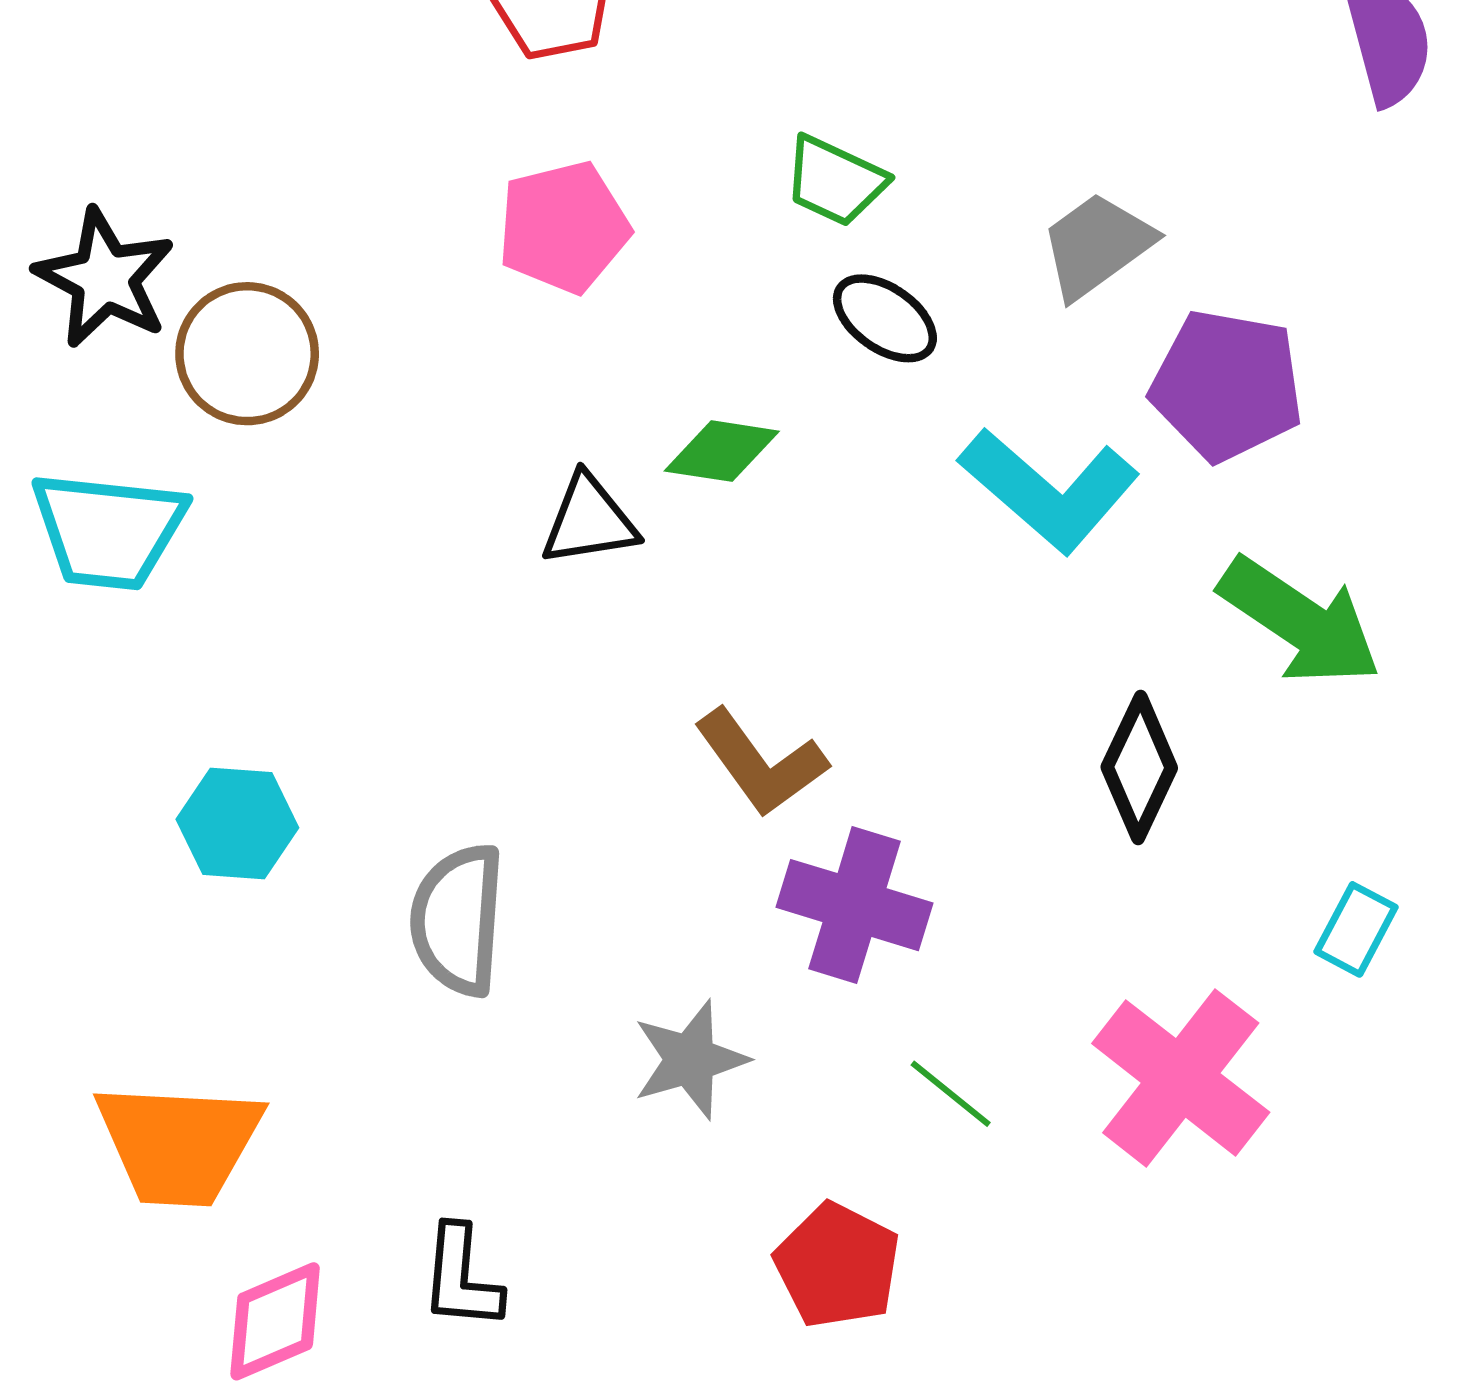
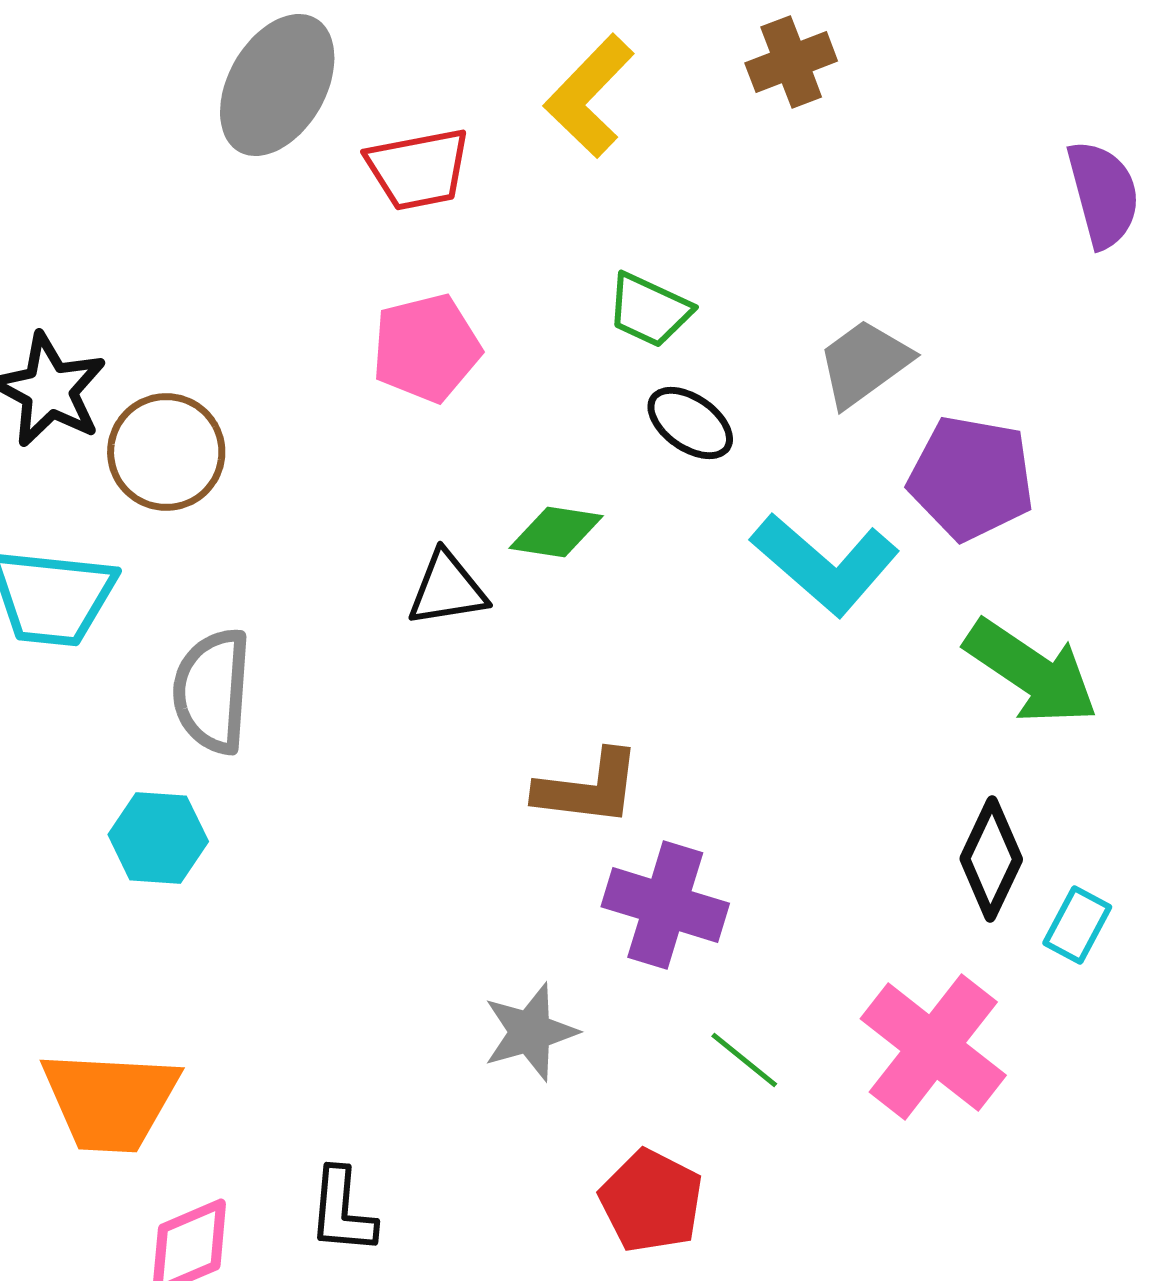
brown L-shape: (761, 763) -> (588, 788), turned -47
black diamond: (1139, 768) -> (991, 859), moved
gray semicircle: (458, 920) -> (212, 691), moved

